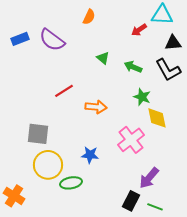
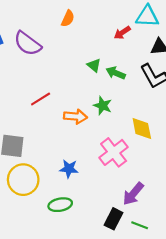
green triangle: (103, 58) -> (94, 65), moved
green star: (142, 97) -> (103, 106), moved
green ellipse: (71, 183) -> (60, 205), moved

